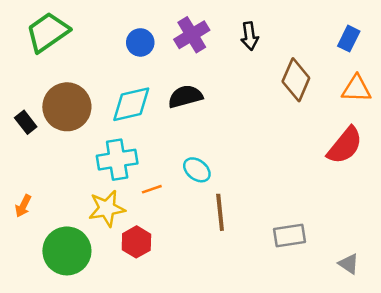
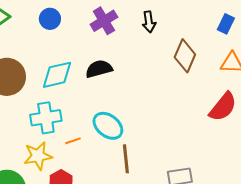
blue circle: (140, 42) -> (50, 19), moved
cyan ellipse: (197, 170) -> (108, 126), size x1.4

